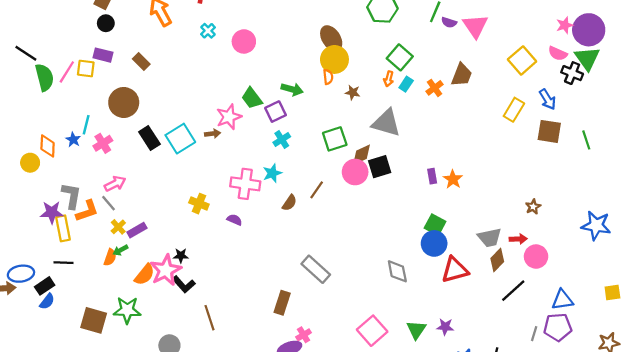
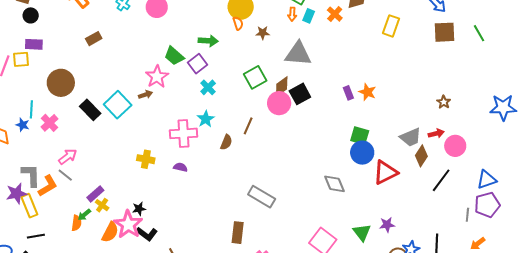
brown rectangle: (141, 61) -> (94, 39), moved, turned -63
yellow rectangle: (514, 110) -> (391, 26), moved
yellow cross: (118, 227) -> (102, 205), moved

